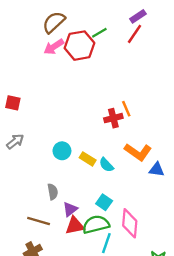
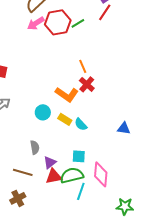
green line: (99, 33) -> (78, 23), moved
orange line: (126, 109) -> (83, 66), moved
red cross: (113, 118) -> (87, 84), turned -35
orange L-shape: (138, 152) -> (67, 94), moved
cyan square: (104, 202) -> (79, 156), turned -32

